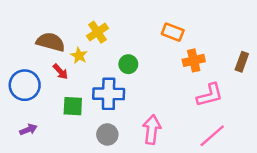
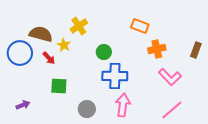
blue circle: (25, 85) -> (20, 53), moved
blue cross: (109, 94) -> (115, 76), moved
pink L-shape: (210, 95) -> (170, 77), turned 60

